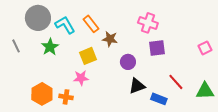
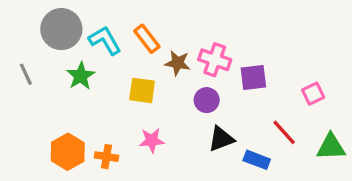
pink cross: (148, 23) -> (215, 60), moved
pink square: (205, 48) -> (313, 94), moved
yellow square: (88, 56) -> (142, 90), turned 30
pink star: (81, 78) -> (152, 140), moved

